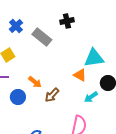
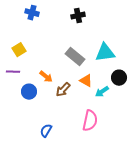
blue cross: (16, 26) -> (32, 13), moved, turned -32
gray rectangle: (42, 37) -> (75, 57), moved
orange triangle: (80, 75) -> (86, 81), moved

